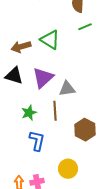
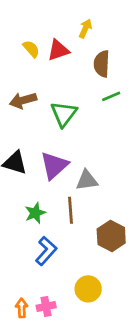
green triangle: (50, 40) -> (64, 114), turned 35
brown arrow: (21, 47) -> (23, 100), moved
blue L-shape: (37, 141) -> (46, 251), turned 30

